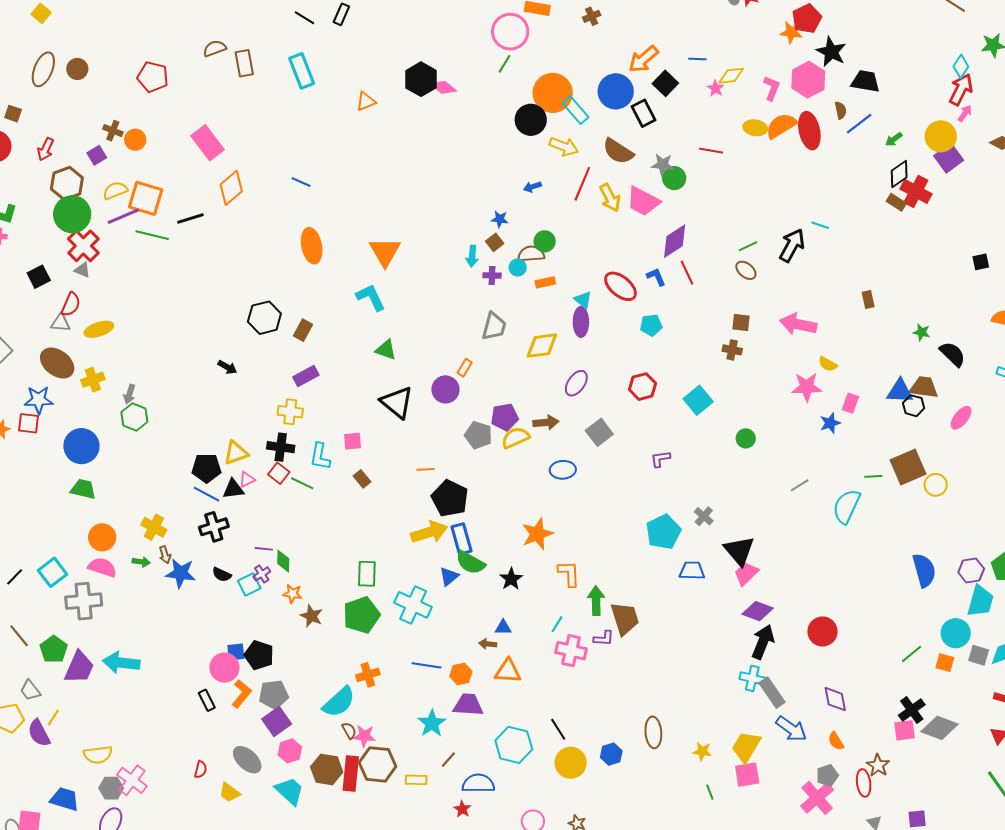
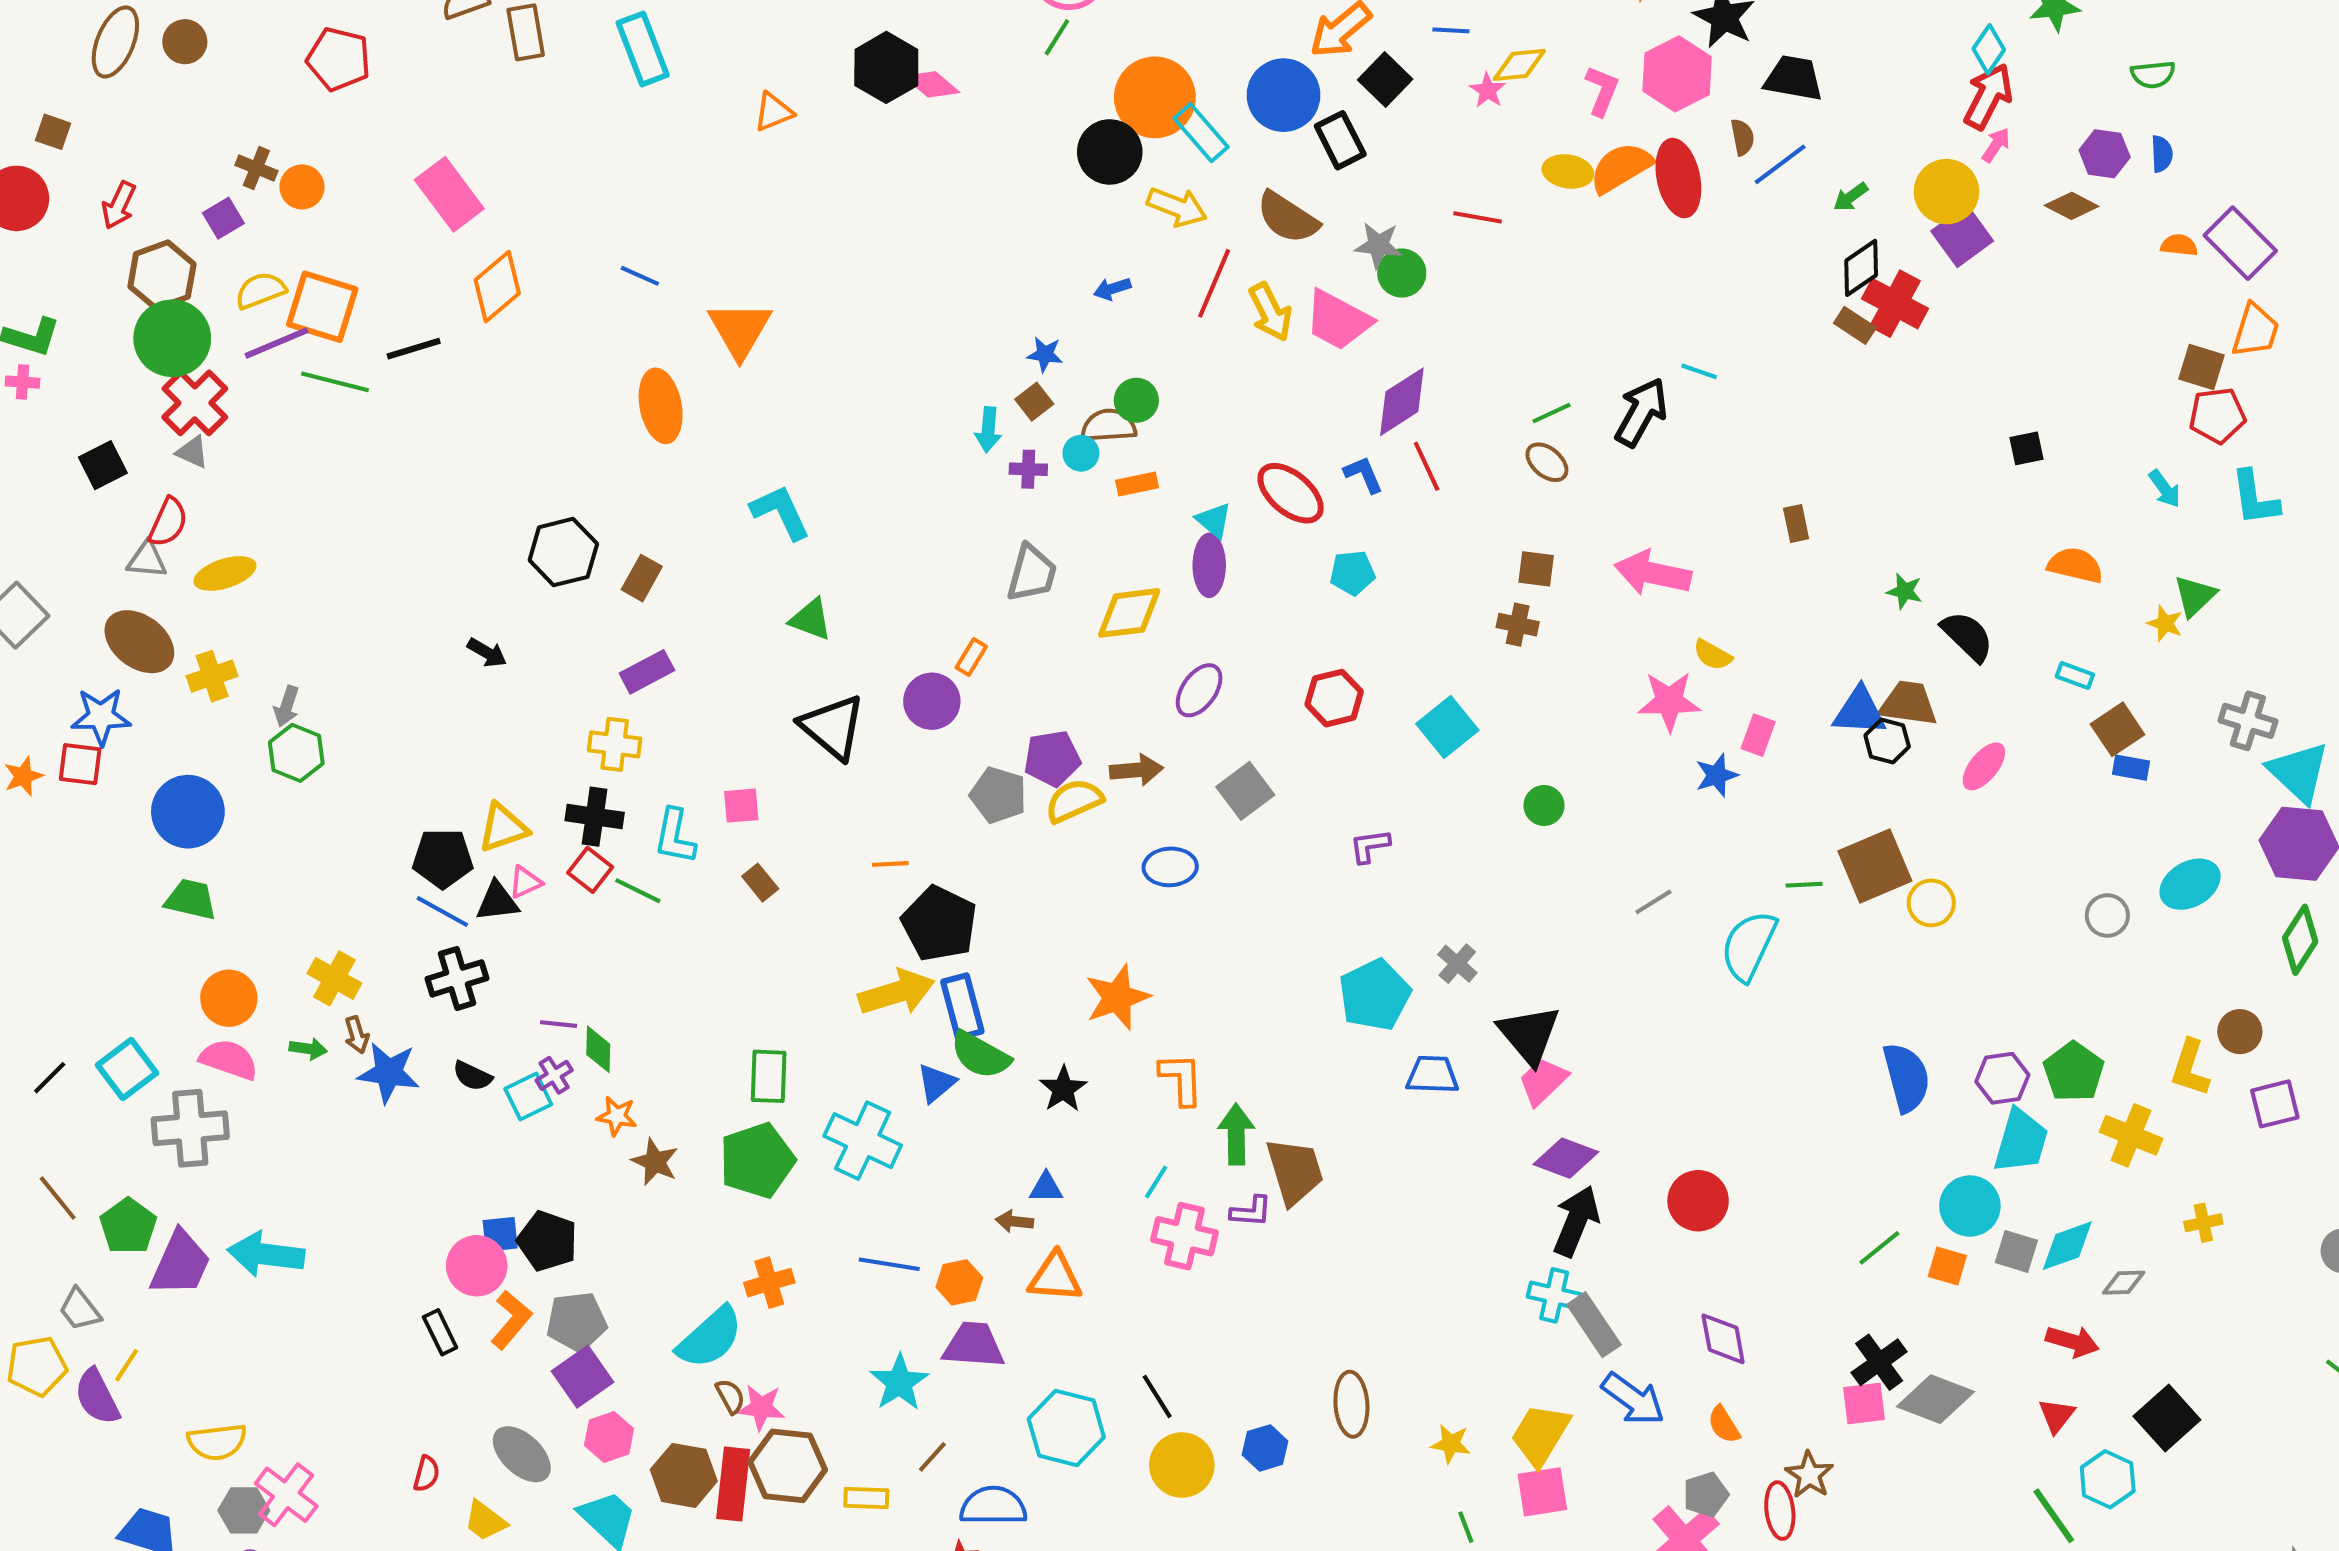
orange triangle: (385, 252) -> (740, 330), moved

